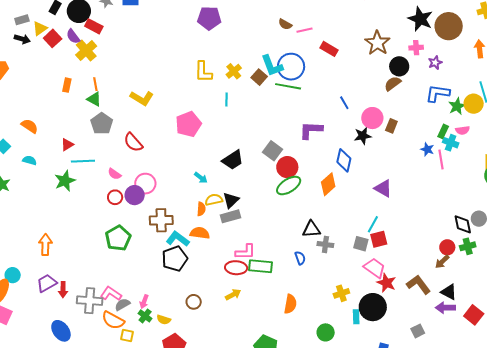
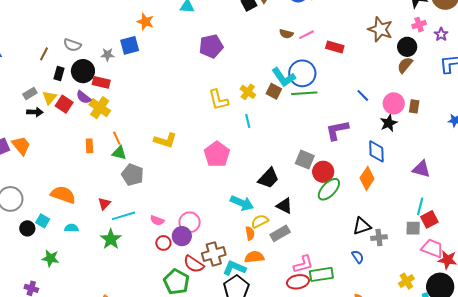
orange semicircle: (30, 126) -> (63, 195), size x1.4
red semicircle: (133, 142) -> (194, 264), moved
cyan arrow: (201, 178) -> (242, 203), size x1.6
black triangle: (231, 200) -> (284, 206), moved, turned -36

